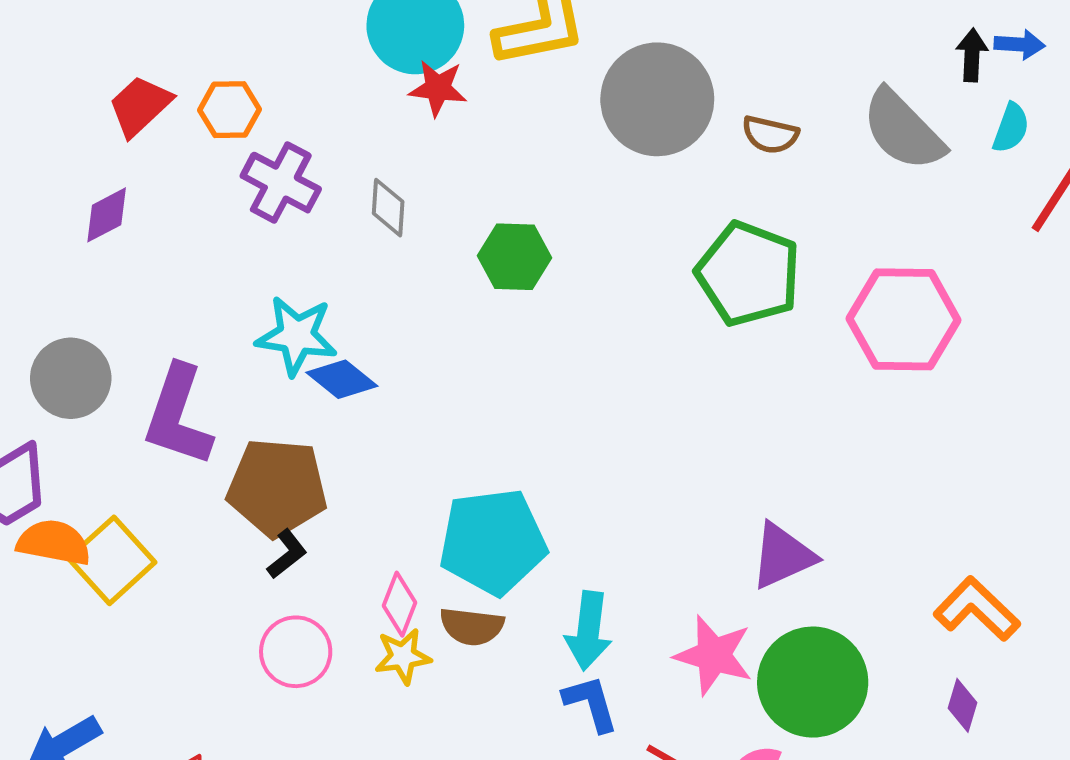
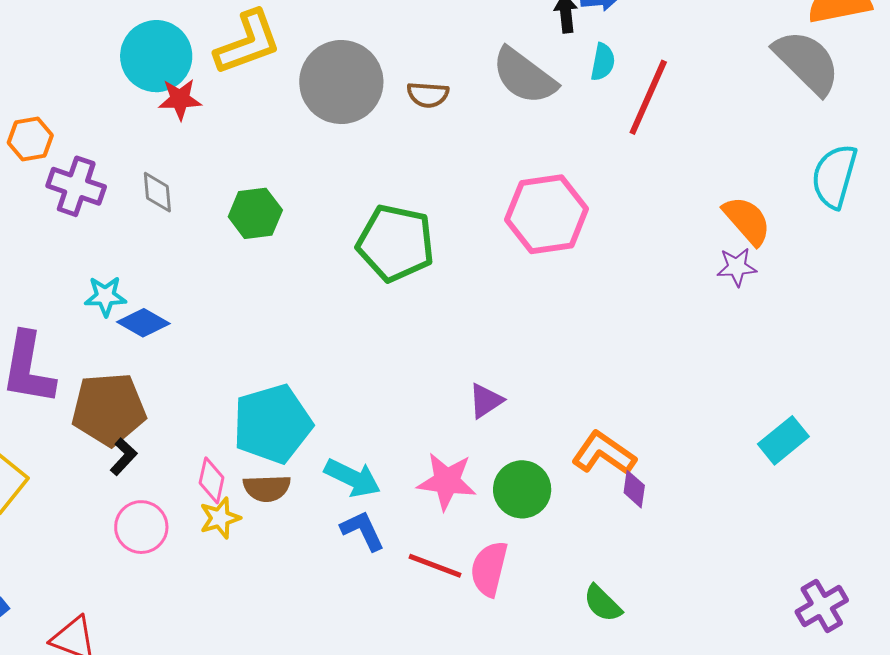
green pentagon: (748, 274) -> (396, 243), moved
cyan star: (297, 336) -> (105, 296), size x0.7
purple triangle: (783, 556) -> (486, 401), size x0.7
orange L-shape: (977, 609) -> (604, 453), moved
cyan arrow: (588, 631) -> (353, 478), turned -62
green circle: (813, 682) -> (522, 489), size x0.7

